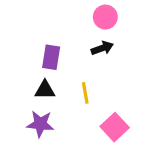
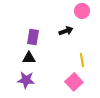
pink circle: (105, 17) -> (82, 11), moved
yellow line: (85, 93) -> (82, 60), moved

